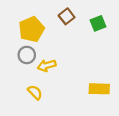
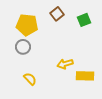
yellow pentagon: (31, 29) -> (27, 25), turned 30
yellow arrow: (47, 65) -> (65, 64), moved

